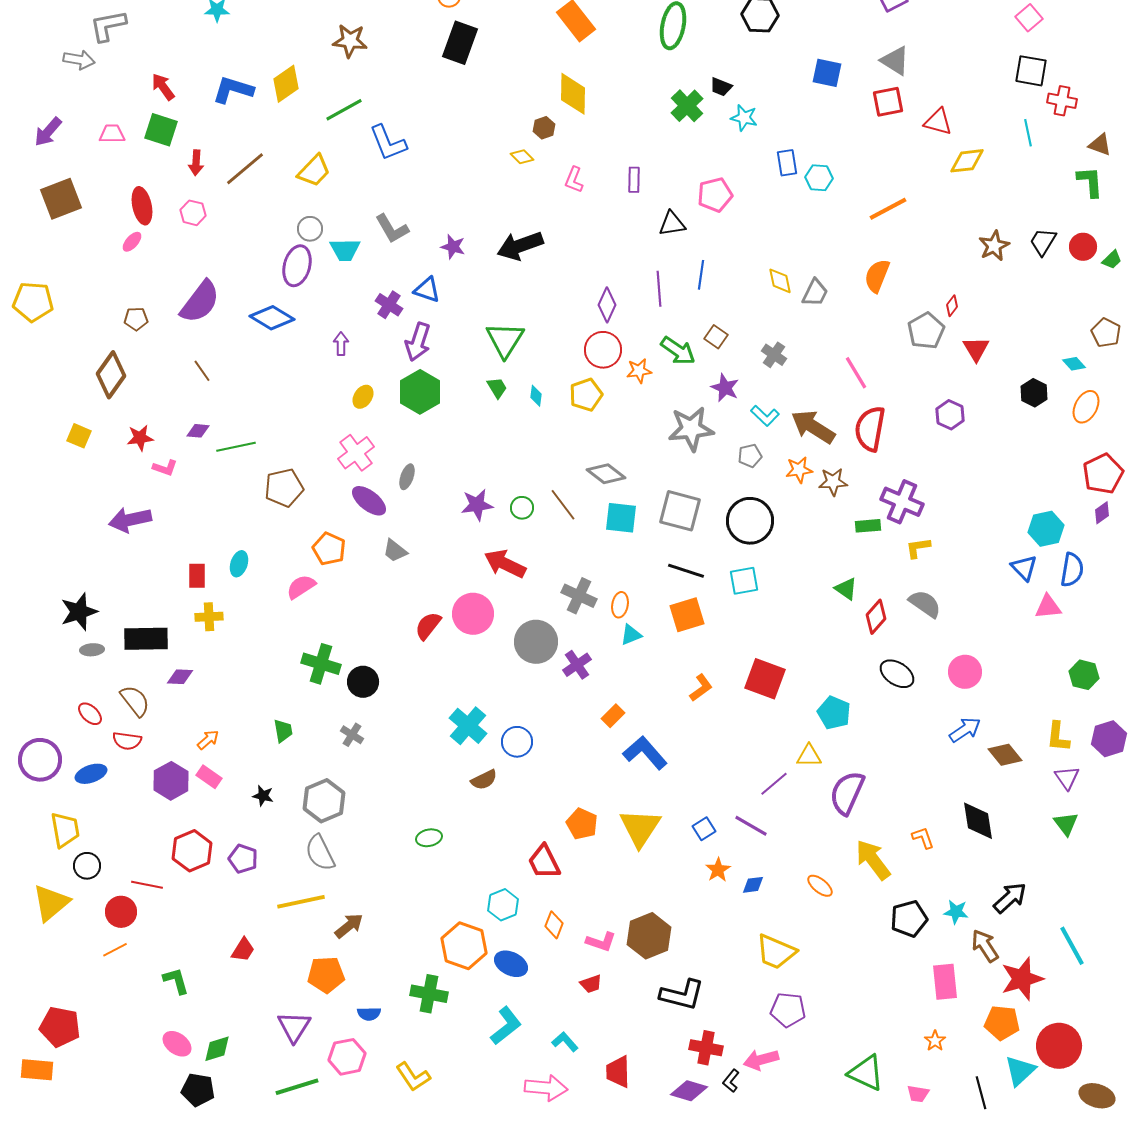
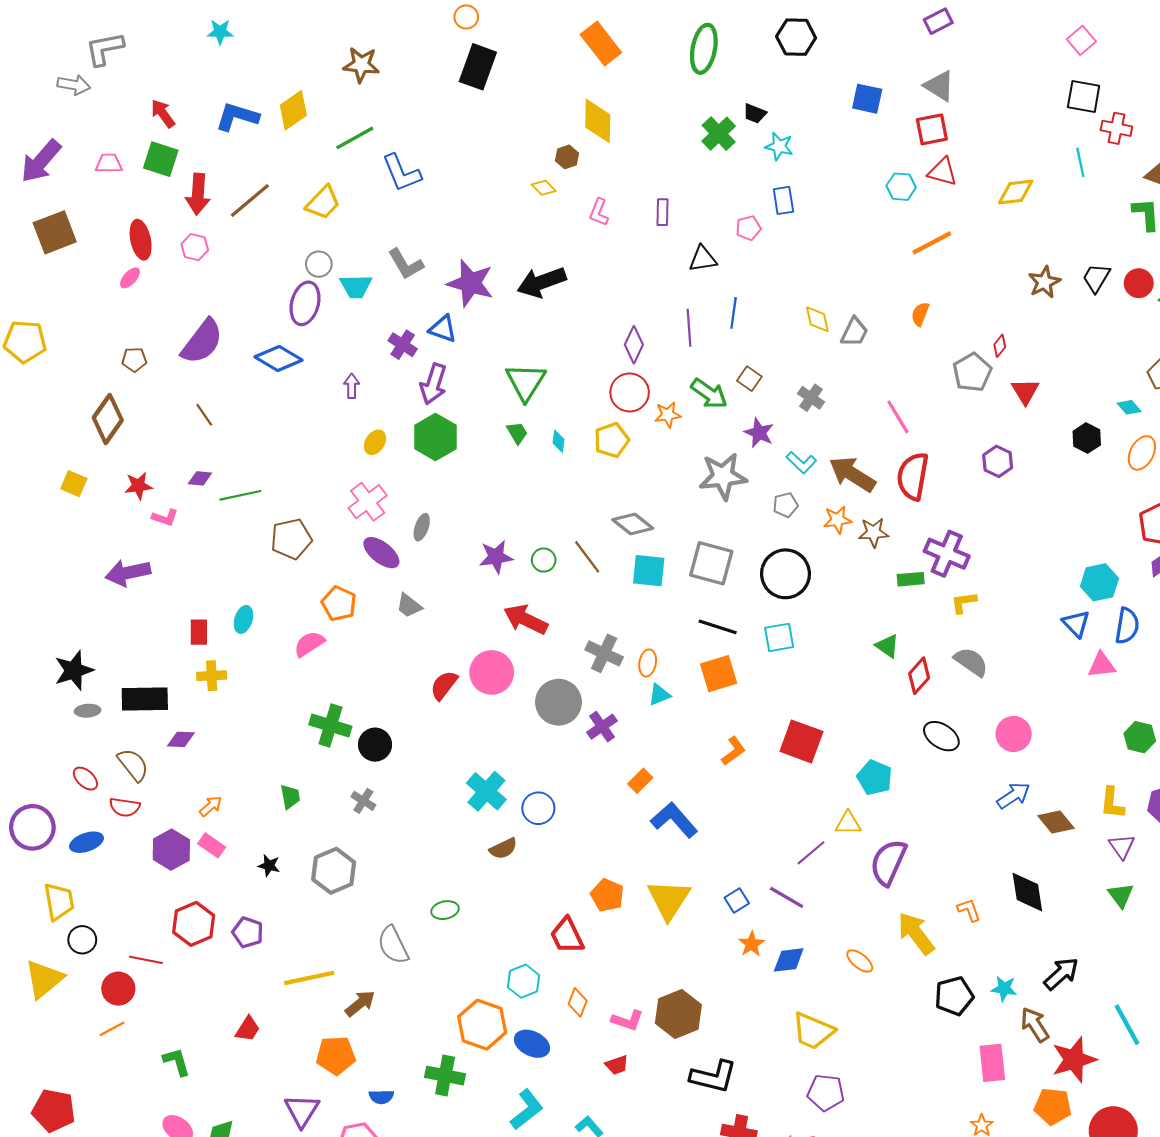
red triangle: (938, 122) -> (942, 172), moved
purple arrow: (48, 132) -> (41, 161), size x1.4
red arrow: (196, 163) -> (198, 194), size x1.5
blue rectangle: (787, 163) -> (783, 200), moved
cyan hexagon: (819, 178) -> (901, 187), moved
pink pentagon: (715, 195) -> (748, 228), size x0.7
purple star: (453, 247) -> (470, 283), size x1.8
orange semicircle: (877, 276) -> (920, 314), size x0.7
gray semicircle: (320, 853) -> (393, 945), moved
blue diamond: (753, 885) -> (789, 960), size x1.4

